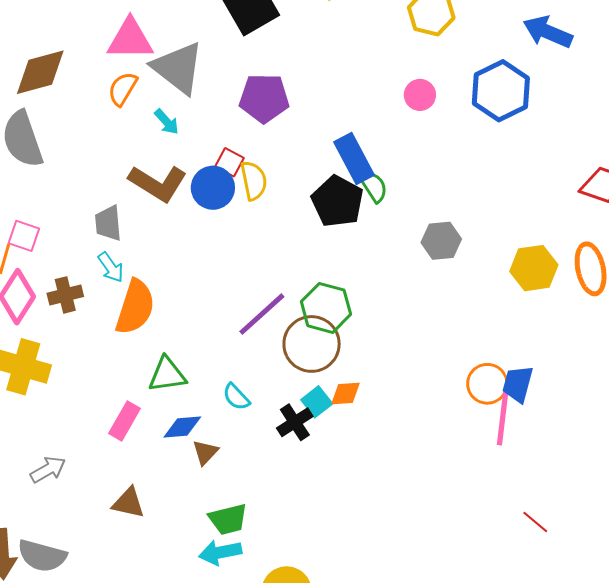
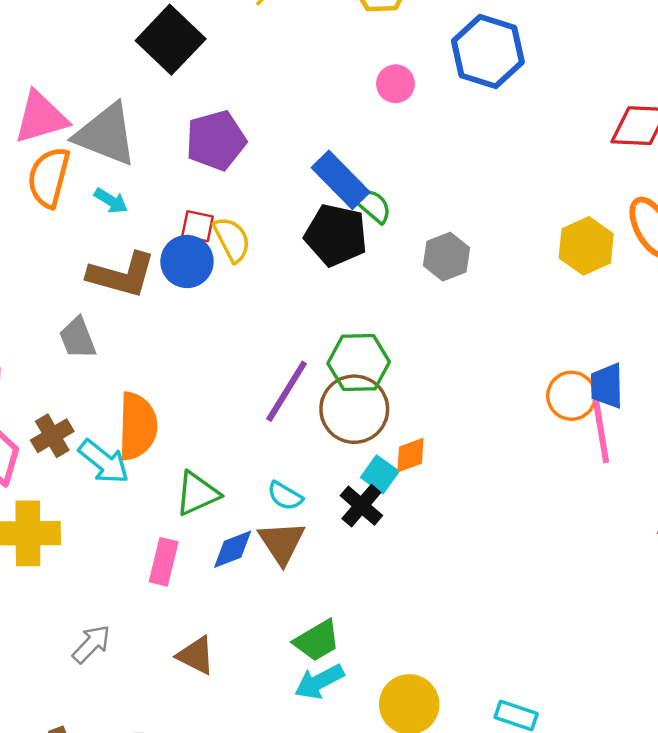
orange semicircle: (123, 89) -> (49, 177), size x1.4
gray hexagon: (441, 241) -> (446, 257), moved
cyan arrow: (111, 267) -> (104, 462), moved, size x1.4
brown triangle: (205, 452) -> (282, 542), moved, size x1.5
brown triangle: (128, 503) -> (196, 655), turned 30

